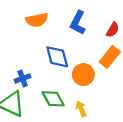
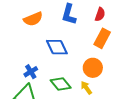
orange circle: (83, 75) -> (93, 68), moved

